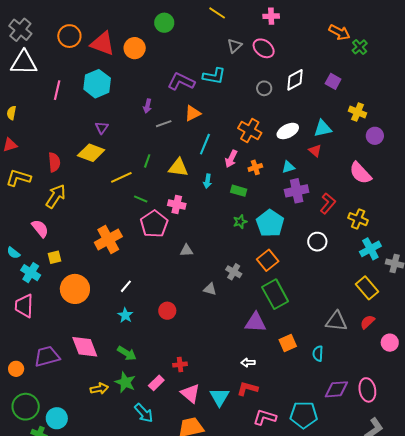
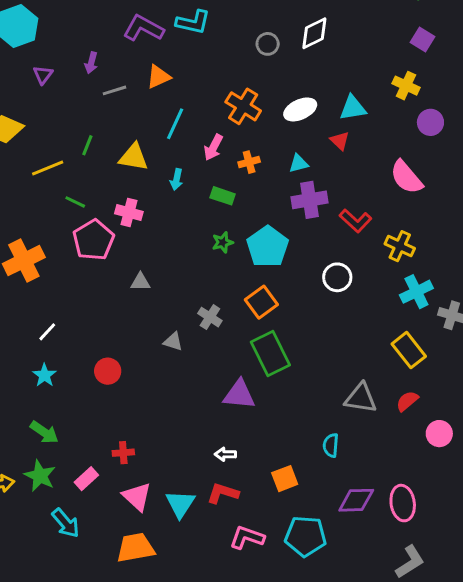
purple square: (333, 81) -> (422, 39), moved
purple triangle: (102, 128) -> (43, 75), moved
red L-shape: (328, 203) -> (355, 221), turned 90
orange square: (288, 343) -> (285, 479), moved

